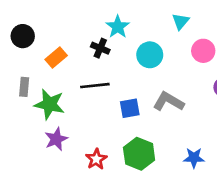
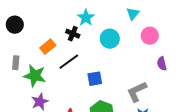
orange rectangle: (56, 57) -> (48, 47), moved
black line: (95, 86) -> (69, 62), turned -30
gray L-shape: (168, 102) -> (137, 92), moved, turned -55

